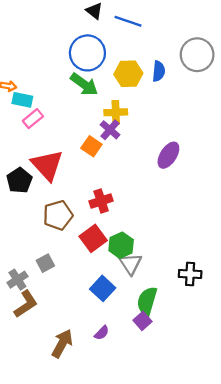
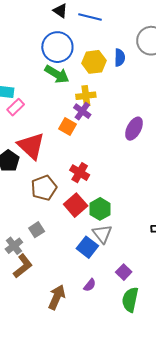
red cross: (101, 201) -> (80, 173), turned -36
gray triangle: (131, 264) -> (102, 234), moved
green semicircle: (147, 301) -> (130, 300), moved

